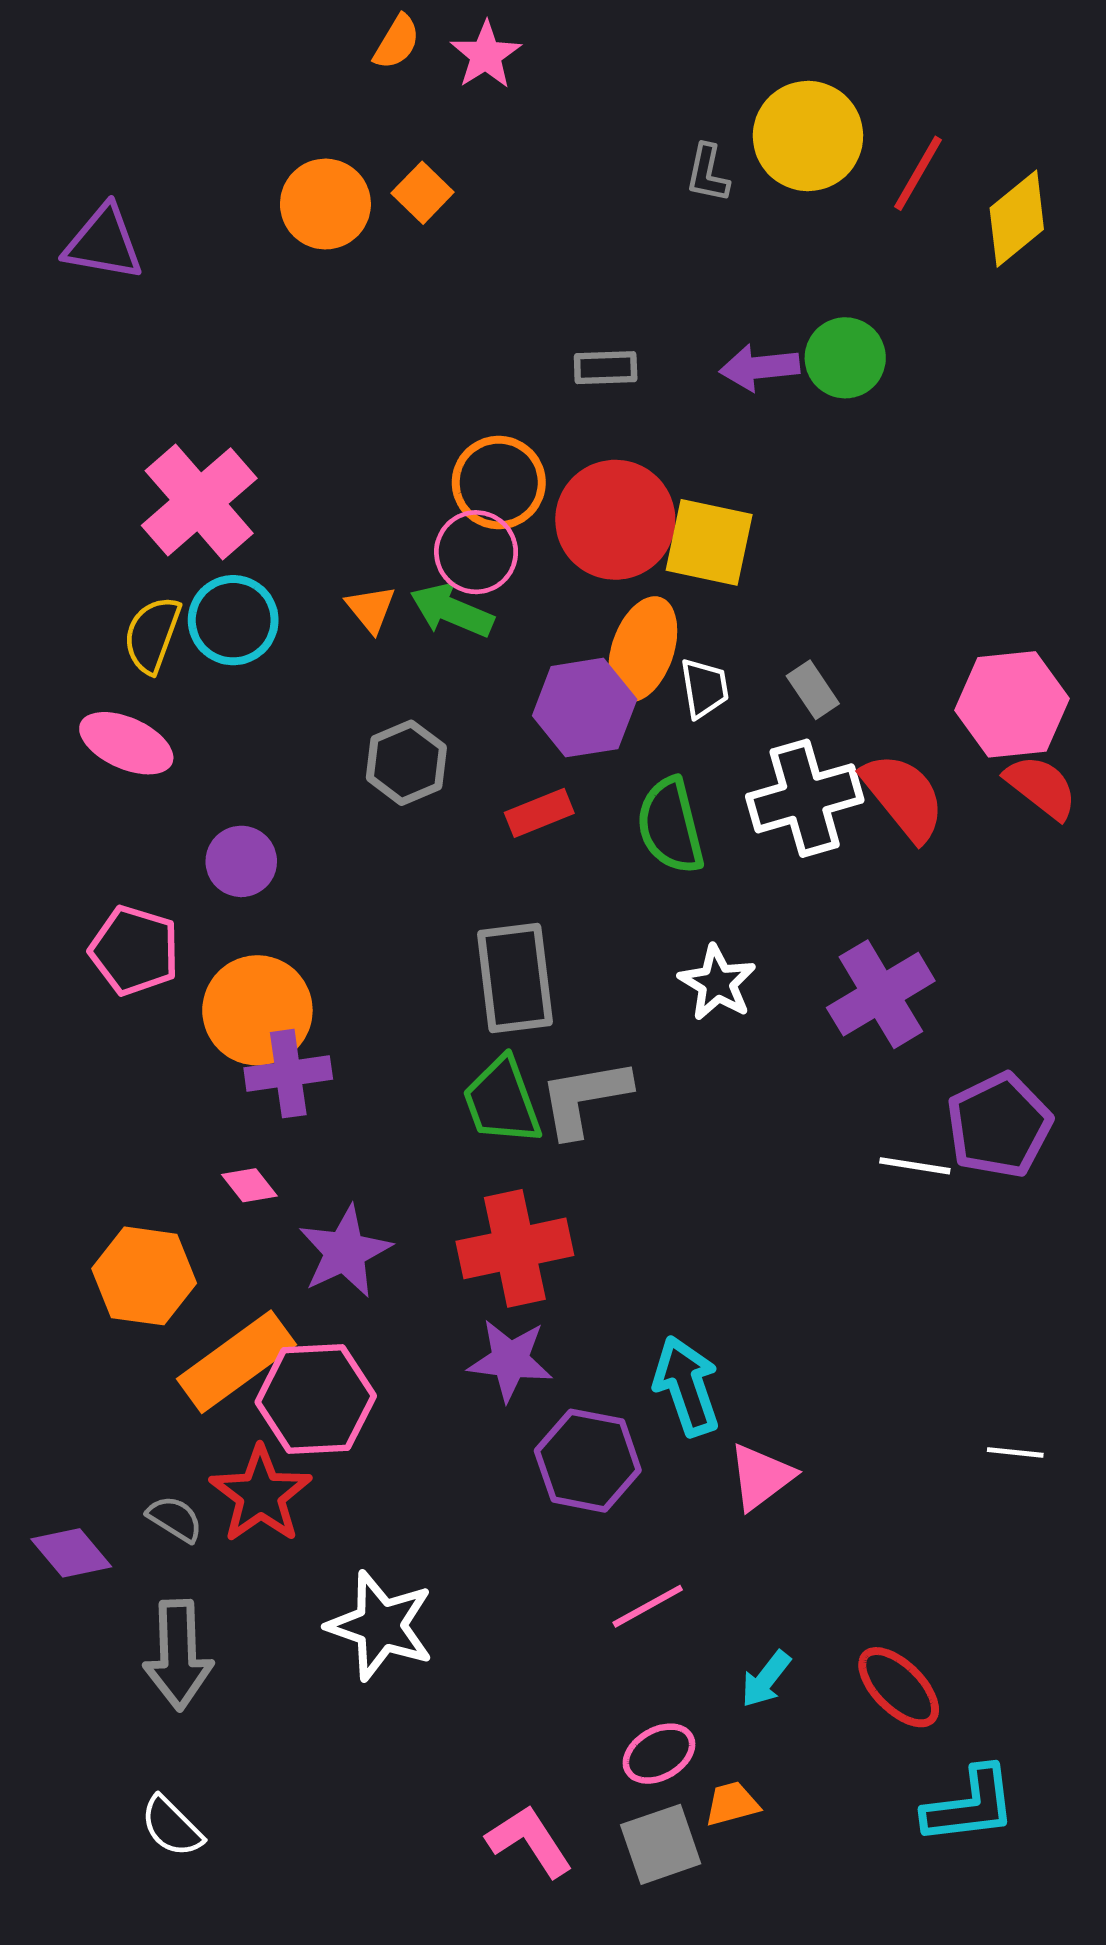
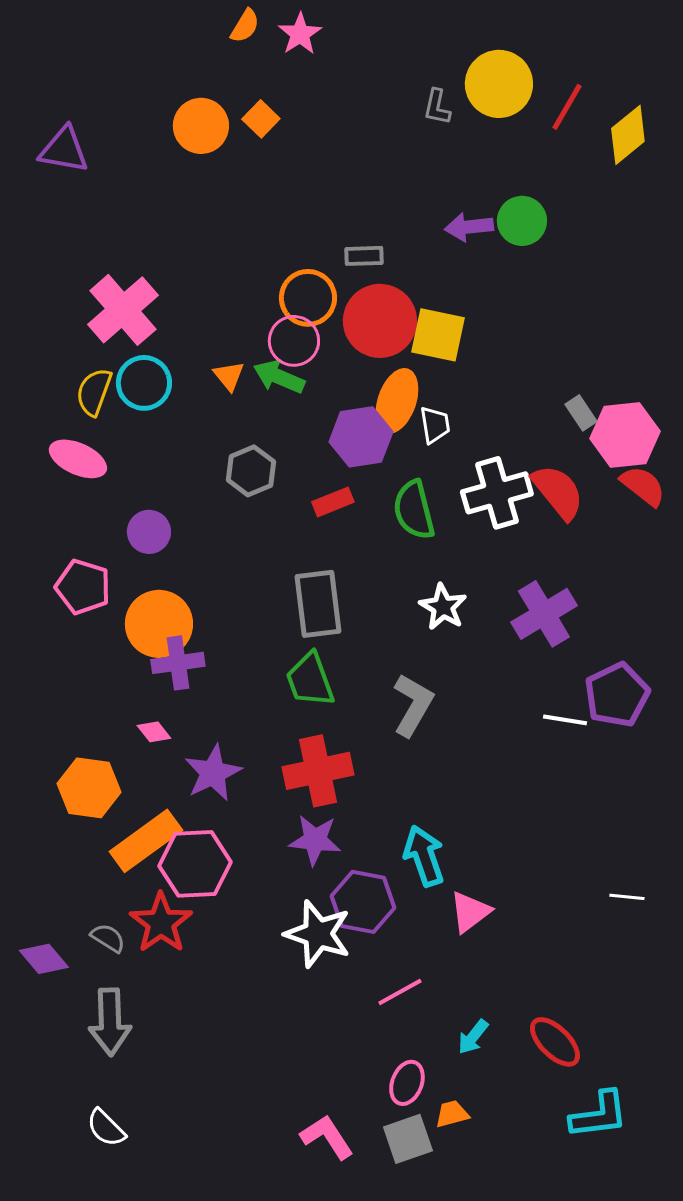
gray rectangle: (606, 368) -> (364, 256), moved
gray rectangle: (813, 690) -> (581, 413), moved
gray L-shape: (585, 1098) -> (413, 705), moved, turned 130
white star: (381, 1626) -> (318, 934), moved
pink ellipse: (659, 1754) -> (407, 1083), turned -39

